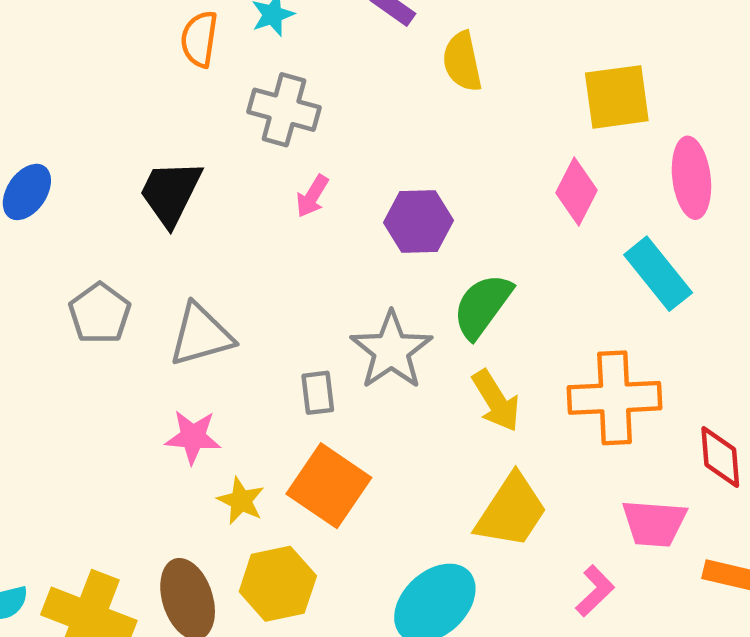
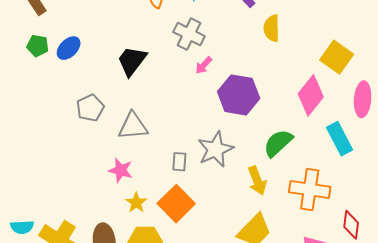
yellow square: (617, 97) -> (337, 57), turned 32
pink diamond: (576, 191) -> (311, 95), size x1.4
pink arrow: (312, 196) -> (204, 65), moved
purple hexagon: (419, 222) -> (239, 95), size x1.4
green semicircle: (482, 306) -> (278, 143), moved

